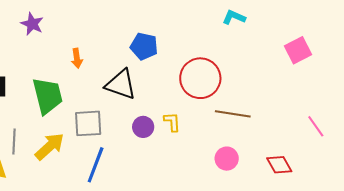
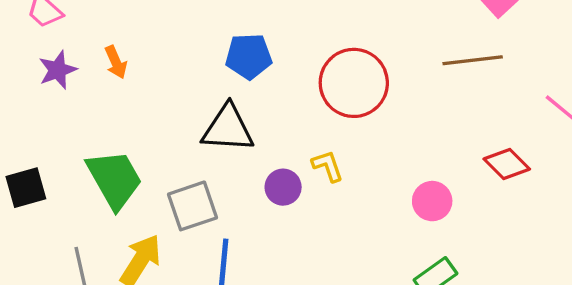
purple star: (32, 24) -> (58, 70), turned -30
orange arrow: (77, 58) -> (116, 62), moved
brown line: (233, 114) -> (473, 60), moved
red diamond: (279, 165) -> (507, 164), moved

